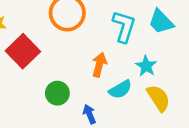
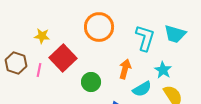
cyan trapezoid: (161, 22) -> (175, 34), turned -30
green circle: (57, 93) -> (91, 82), moved

